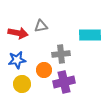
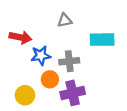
gray triangle: (41, 26) -> (65, 20), moved
blue star: (17, 60) -> (41, 56), moved

